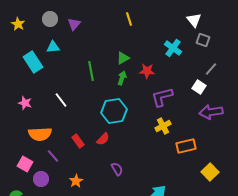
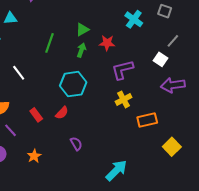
green line: (91, 71) -> (50, 43), turned 30

